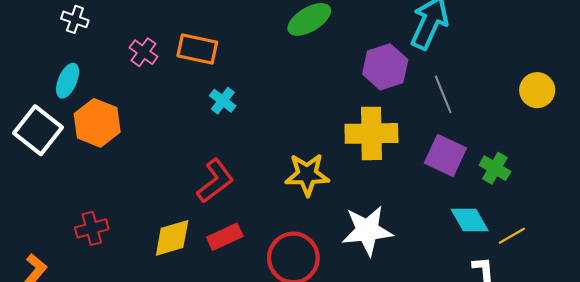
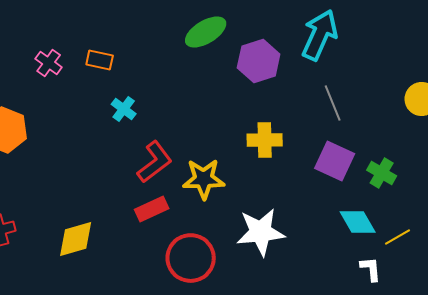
orange rectangle: (197, 49) -> (100, 60), size x0.7
purple hexagon: (385, 67) -> (259, 61), moved
yellow cross: (371, 133) -> (265, 140), size x0.7
red L-shape: (215, 181) -> (155, 162), moved
red rectangle: (225, 237) -> (152, 209), moved

